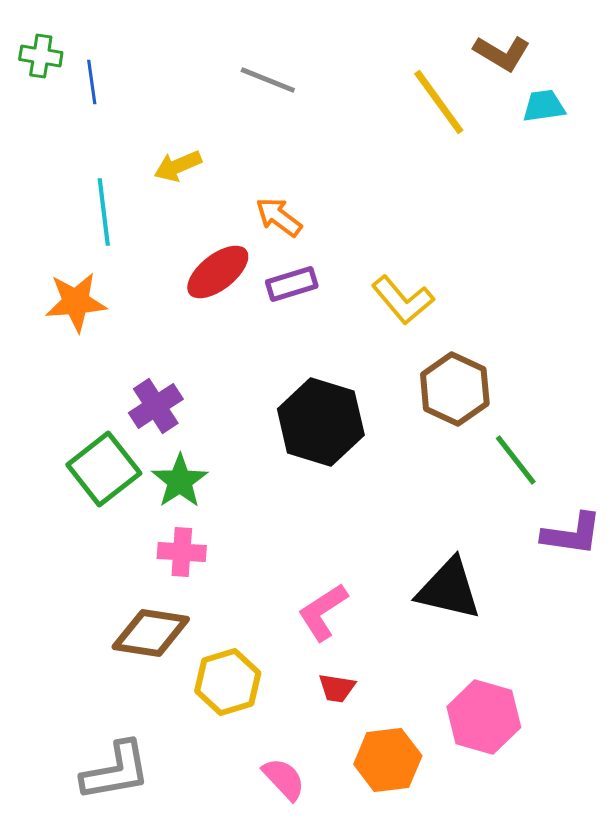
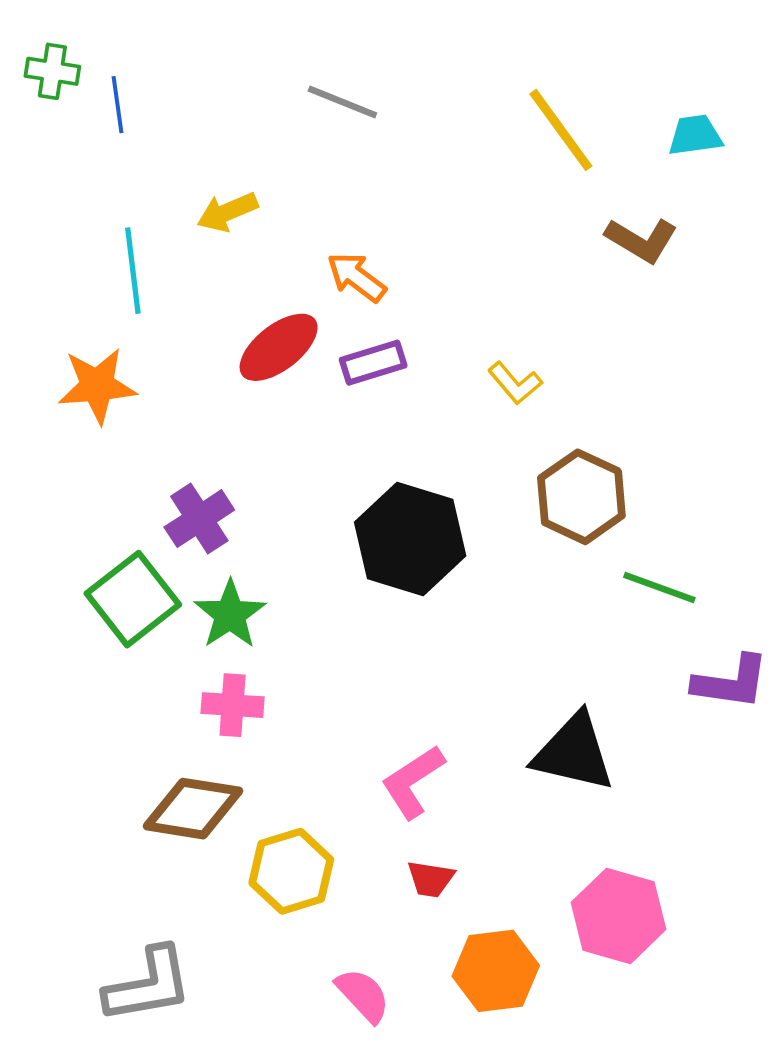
brown L-shape: (502, 53) -> (641, 240), moved
yellow L-shape: (403, 300) -> (515, 383), size x0.7
green line: (516, 460) -> (659, 588), turned -32

